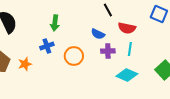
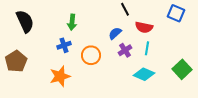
blue semicircle: (98, 34) -> (115, 33), turned 112
purple cross: (108, 51) -> (125, 50), turned -32
orange star: (25, 64) -> (60, 76), moved, size x1.5

